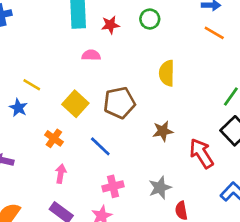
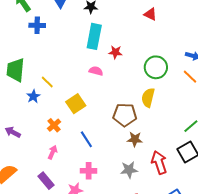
green circle: (150, 19) -> (156, 67), moved, size x1.5
brown pentagon: (119, 103) -> (125, 115), moved
gray star: (160, 188) -> (129, 170), moved

